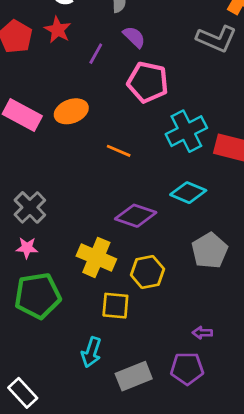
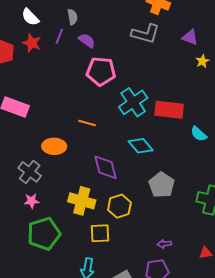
purple line: (96, 54) -> (59, 36), moved
orange ellipse: (71, 111) -> (54, 146), moved, turned 30
cyan diamond: (188, 193) -> (141, 146), turned 35
purple diamond: (136, 216) -> (106, 167), turned 64

